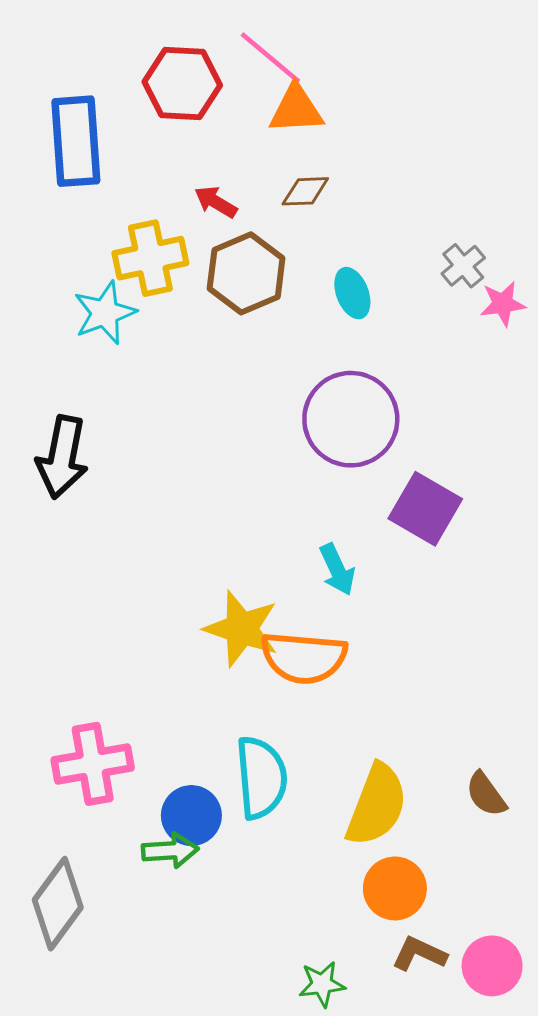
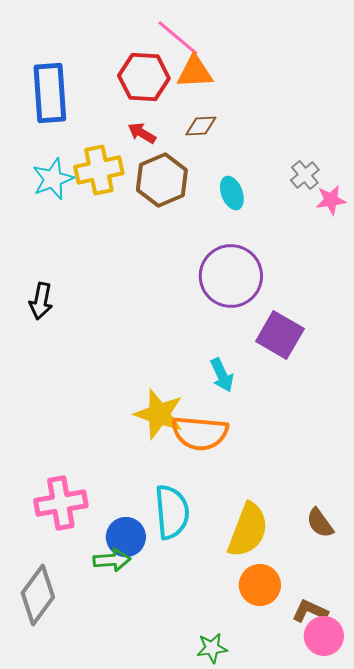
red hexagon: (182, 83) -> (144, 77), moved
cyan star: (105, 313) -> (53, 179), moved
black arrow: (62, 457) -> (41, 301), size x0.7
brown L-shape: (419, 954) -> (310, 611), moved

